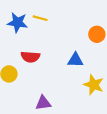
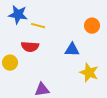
yellow line: (40, 18) -> (38, 26), moved

